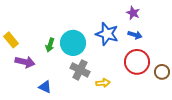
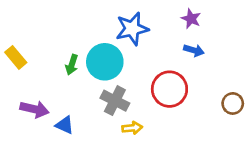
blue star: (107, 34) -> (132, 29), moved, turned -30
purple arrow: (25, 62) -> (34, 109), moved
red circle: (137, 62) -> (169, 89), moved
yellow arrow: (103, 83) -> (132, 128), moved

